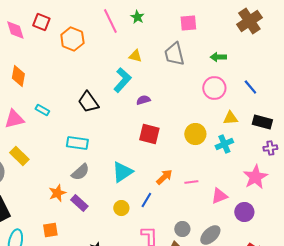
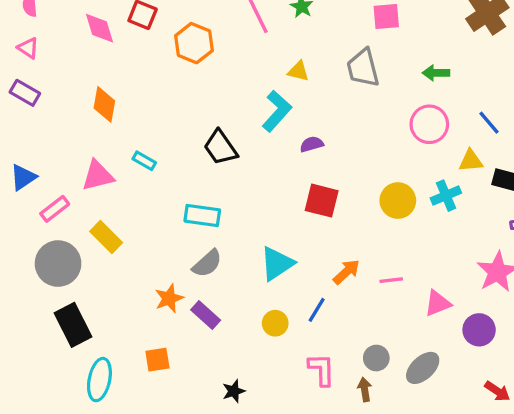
yellow triangle: (230, 118) -> (471, 161), moved
cyan cross: (224, 144) -> (446, 196), moved

